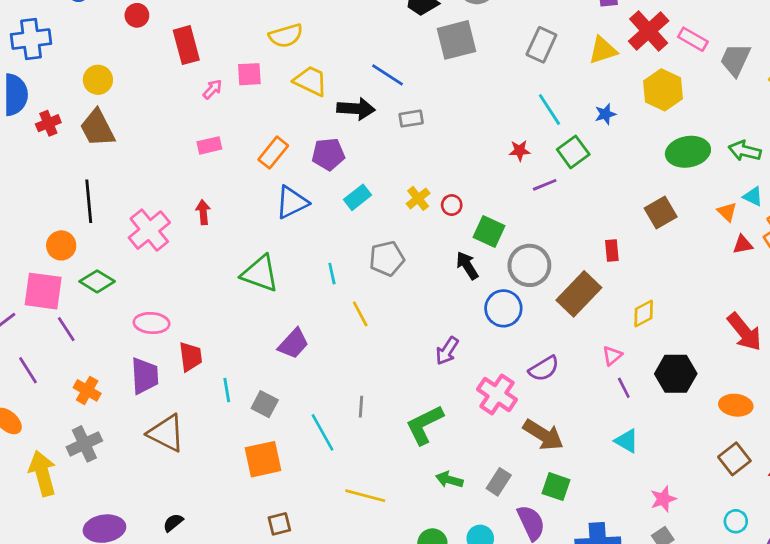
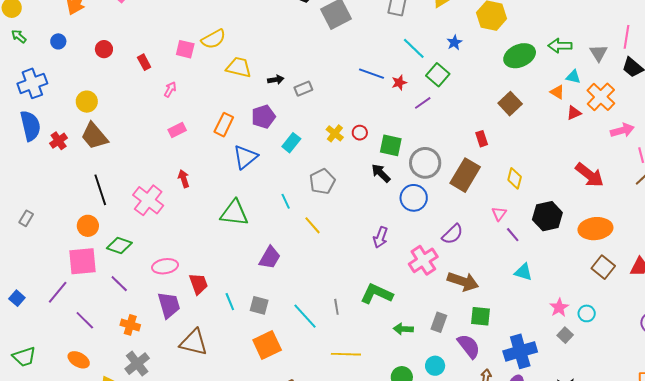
red rectangle: (186, 45) -> (144, 62), size x0.6
pink square: (249, 74) -> (185, 49), moved, turned 30
blue line: (388, 75) -> (371, 74), moved
black arrow: (356, 109) -> (276, 80), size x0.6
gray rectangle: (411, 119) -> (303, 89), moved
yellow diamond: (644, 314) -> (515, 178), turned -35
purple line: (66, 329) -> (119, 284), moved
pink cross: (497, 394) -> (423, 260), turned 36
orange ellipse: (736, 405) -> (595, 229), size x1.4
gray line: (361, 407) -> (336, 307), moved
green L-shape: (425, 425) -> (377, 294), turned 64
cyan circle: (736, 521) -> (587, 313), moved

